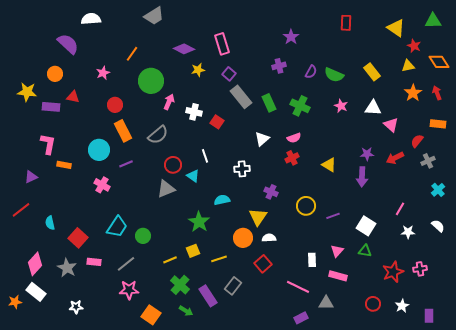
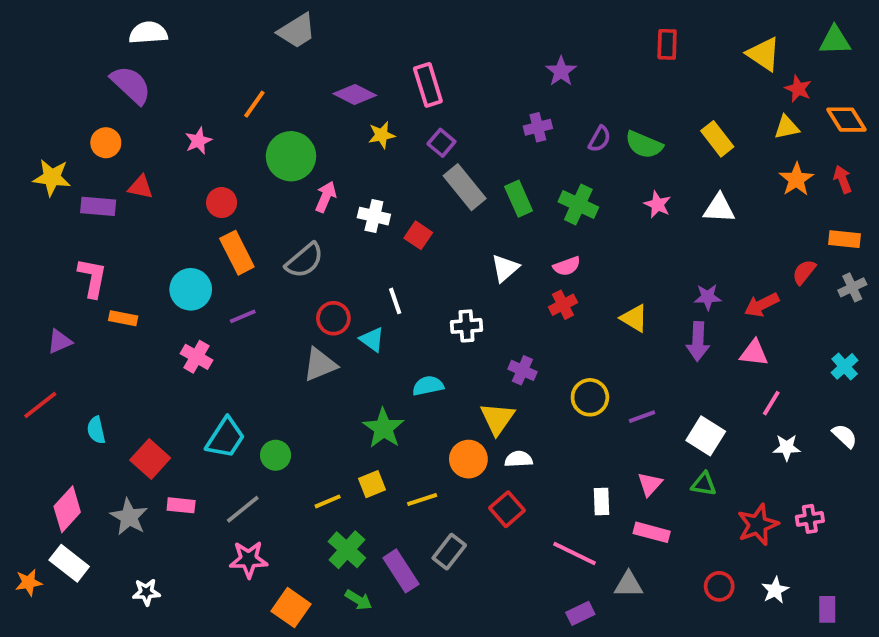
white semicircle: (91, 19) -> (148, 33), moved
pink triangle: (391, 125) -> (754, 353), moved, turned -35
gray cross: (428, 161) -> (852, 287), moved

